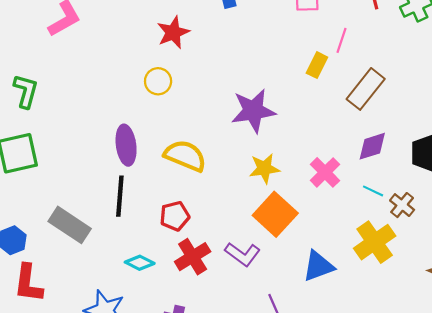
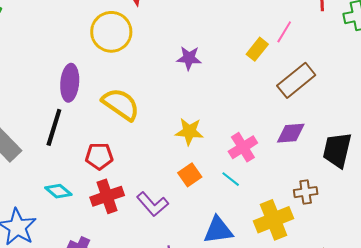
yellow circle: (158, 81) -> (111, 32), size x1.6
purple star: (253, 111) -> (189, 58), moved, size x0.6
cyan line: (373, 191) -> (231, 179), moved
brown cross: (402, 205) -> (306, 192), turned 30
orange square: (275, 214) -> (190, 175), size x0.6

